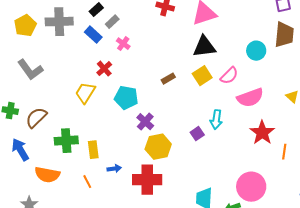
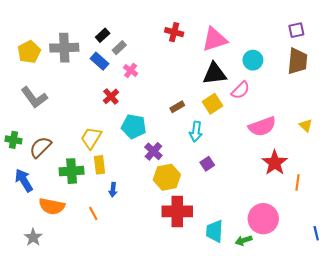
cyan circle: (256, 51) -> (253, 60), moved
pink semicircle: (229, 76) -> (240, 90), moved
yellow trapezoid: (85, 93) -> (91, 138), moved
cyan arrow: (216, 120) -> (196, 132), moved
yellow rectangle: (93, 150) -> (100, 165), moved
blue arrow: (114, 169) -> (113, 190), moved, turned 104
red cross: (147, 180) -> (177, 211), moved

